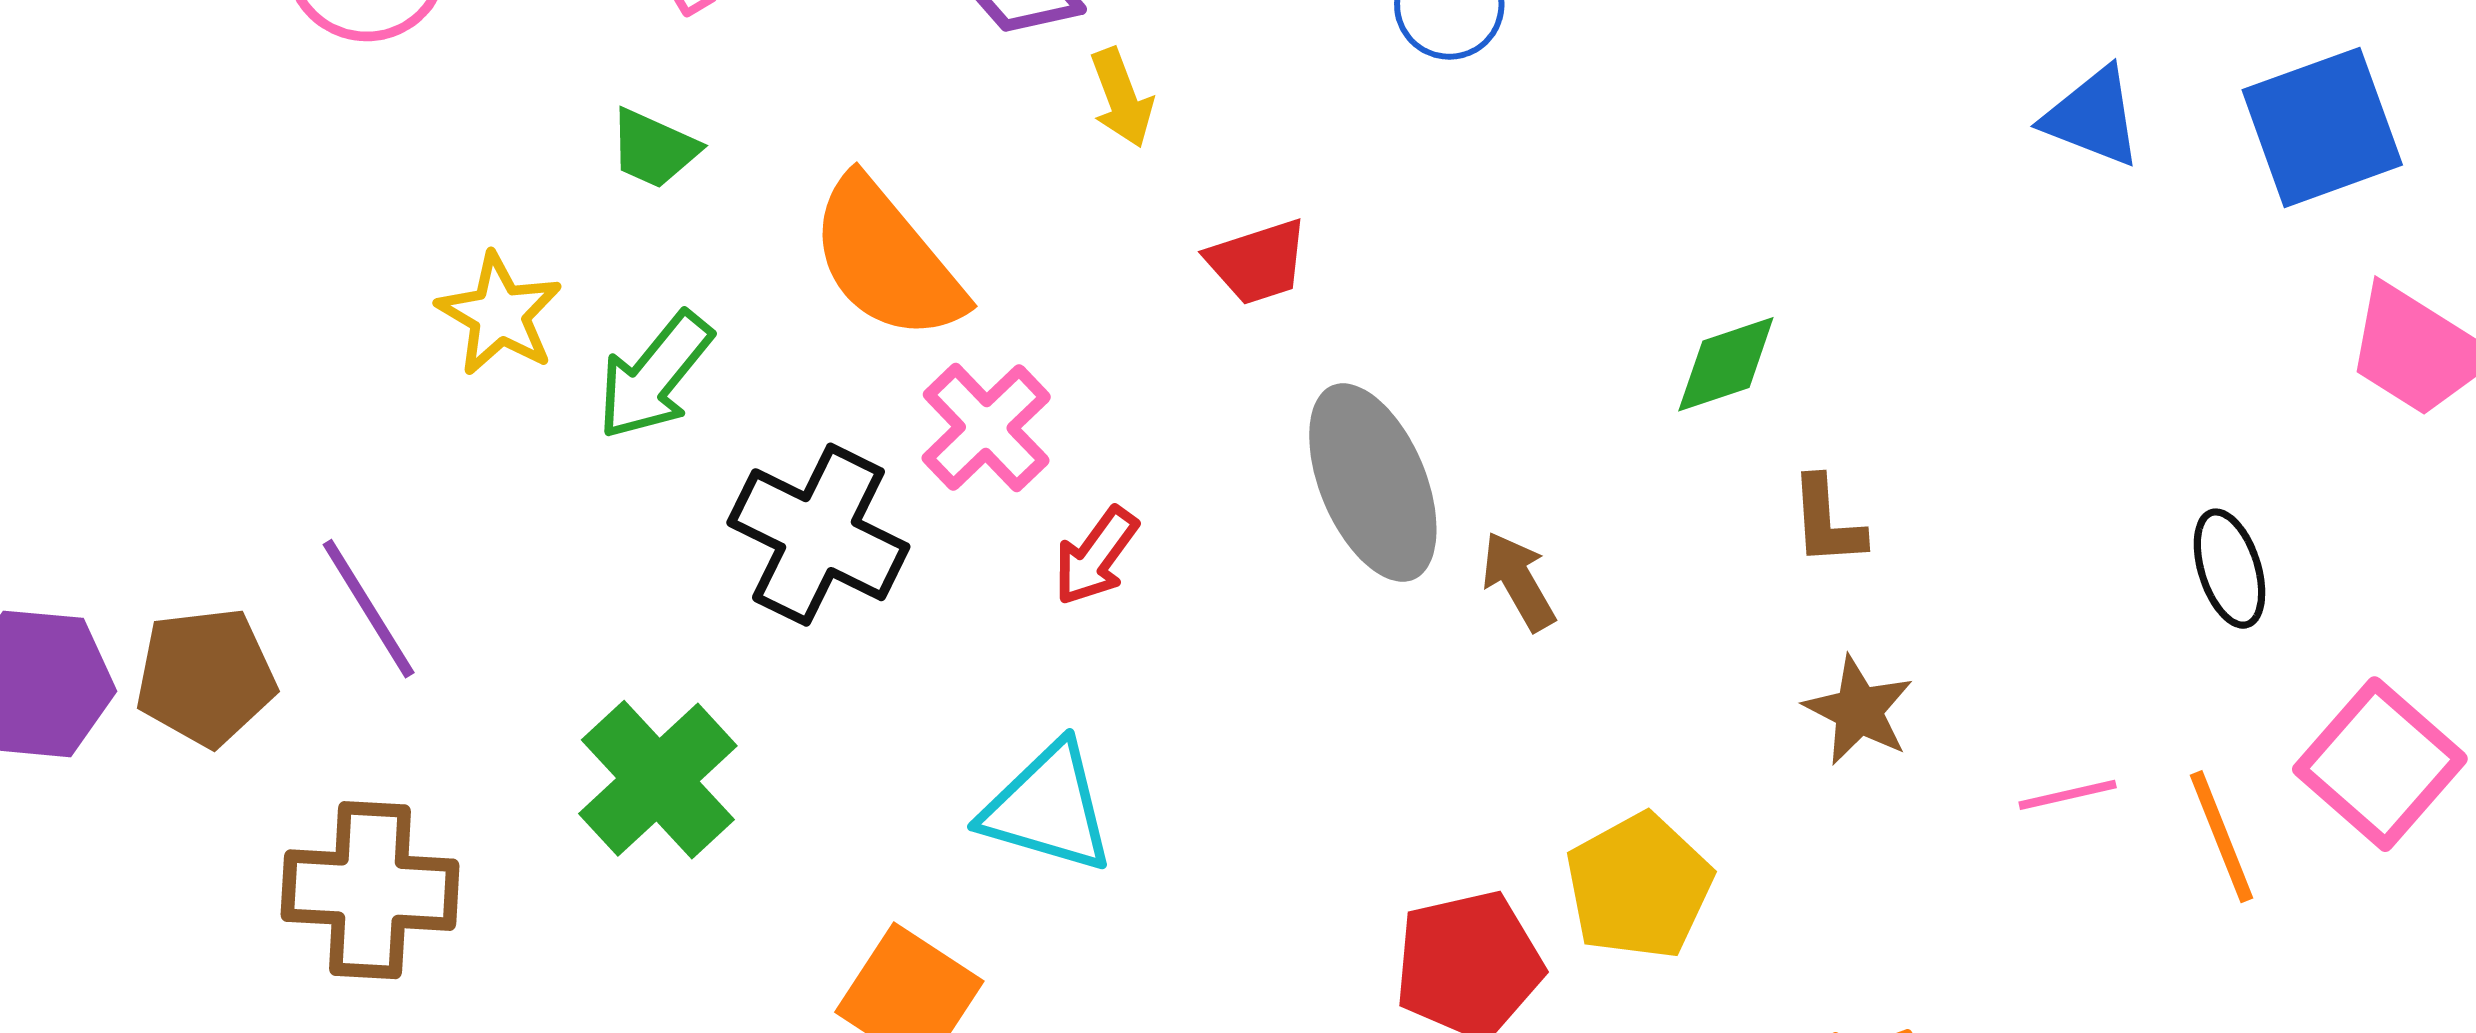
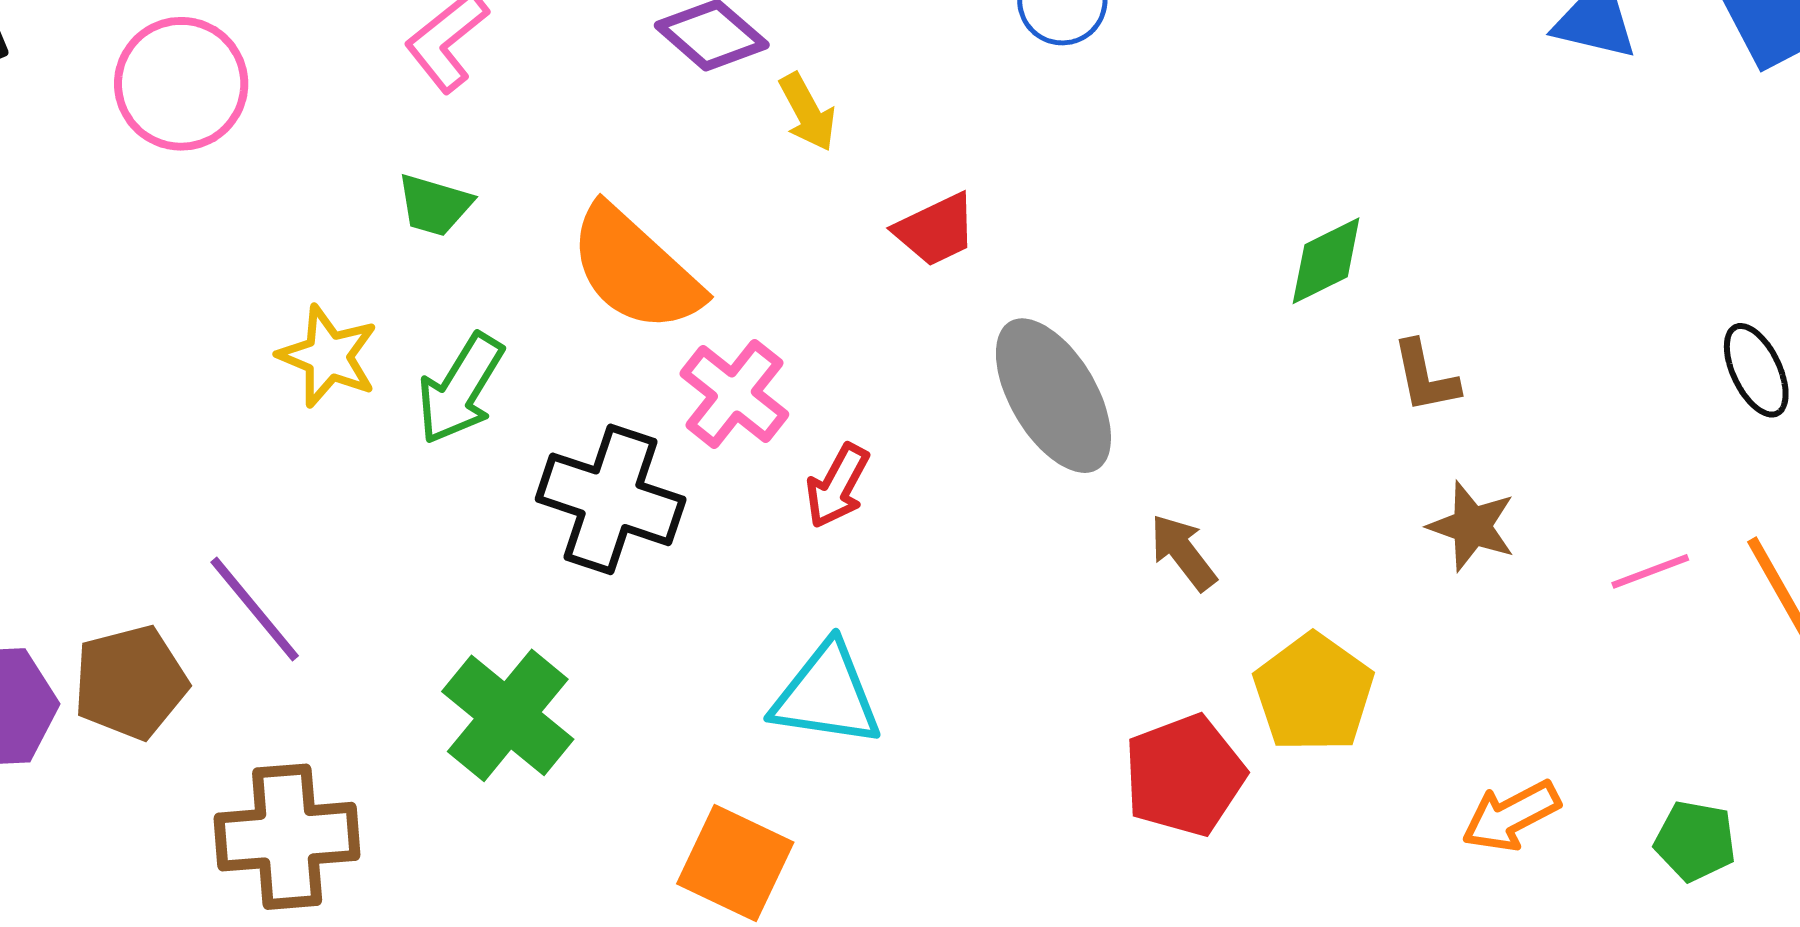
brown arrow: (1518, 581) -> (1183, 552), moved

